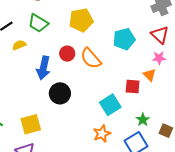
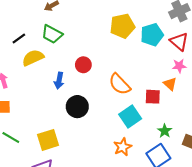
yellow pentagon: (81, 20) -> (122, 26), moved
cyan pentagon: (124, 39) -> (152, 35), moved
yellow semicircle: (19, 45) -> (33, 58), size x1.5
orange semicircle: (91, 58) -> (120, 84), moved
blue arrow: (43, 68) -> (59, 81), size x0.7

